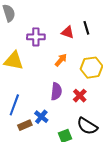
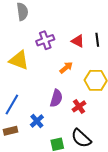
purple cross: (36, 37) -> (45, 40), turned -30
brown rectangle: (25, 125) -> (11, 131), moved

